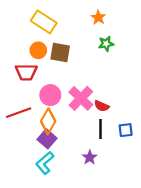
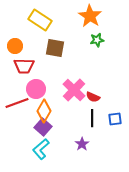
orange star: (98, 17) -> (90, 16), size x1.6
orange circle: (38, 50) -> (15, 46), moved
pink circle: (50, 95) -> (36, 89), moved

